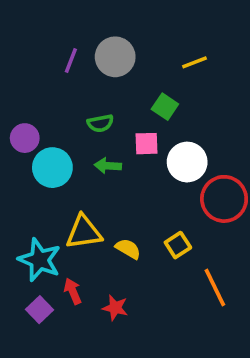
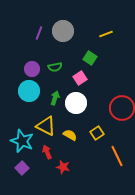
purple circle: (25, 138) -> (32, 69), moved
pink square: (147, 144) -> (80, 78), turned -32
white circle: (187, 162) -> (76, 103), moved
green arrow: (108, 166) -> (55, 98), moved, turned 104
yellow triangle: (84, 232) -> (46, 126), turned 35
red arrow: (73, 291) -> (47, 152), moved

